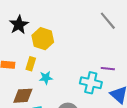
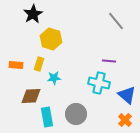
black star: (19, 25) -> (33, 14), moved
purple line: (108, 69) -> (109, 61), moved

